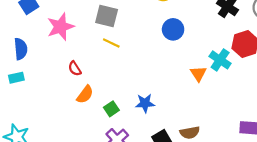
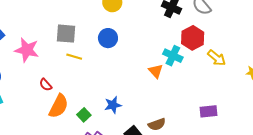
pink star: (60, 27) -> (27, 50), turned -30
blue circle: (173, 29) -> (108, 38), moved
orange semicircle: (85, 95) -> (59, 106), size x1.4

